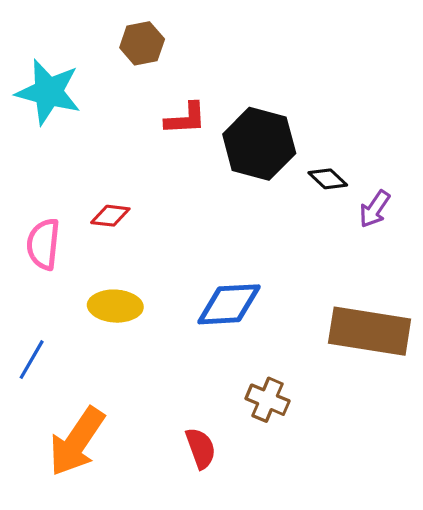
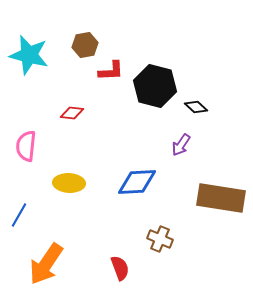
brown hexagon: (142, 43) -> (85, 45), moved
purple arrow: (375, 209) -> (181, 145), moved
red diamond: (110, 216) -> (72, 113), moved

